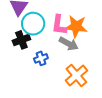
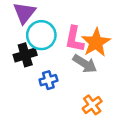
orange star: (76, 26) -> (96, 42), turned 30
orange cross: (76, 75) -> (92, 105), size x0.7

